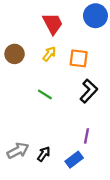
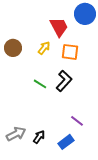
red trapezoid: (53, 24) -> (59, 27), moved
black L-shape: (89, 91) -> (64, 81), moved
purple line: (86, 136) -> (77, 121), turned -64

